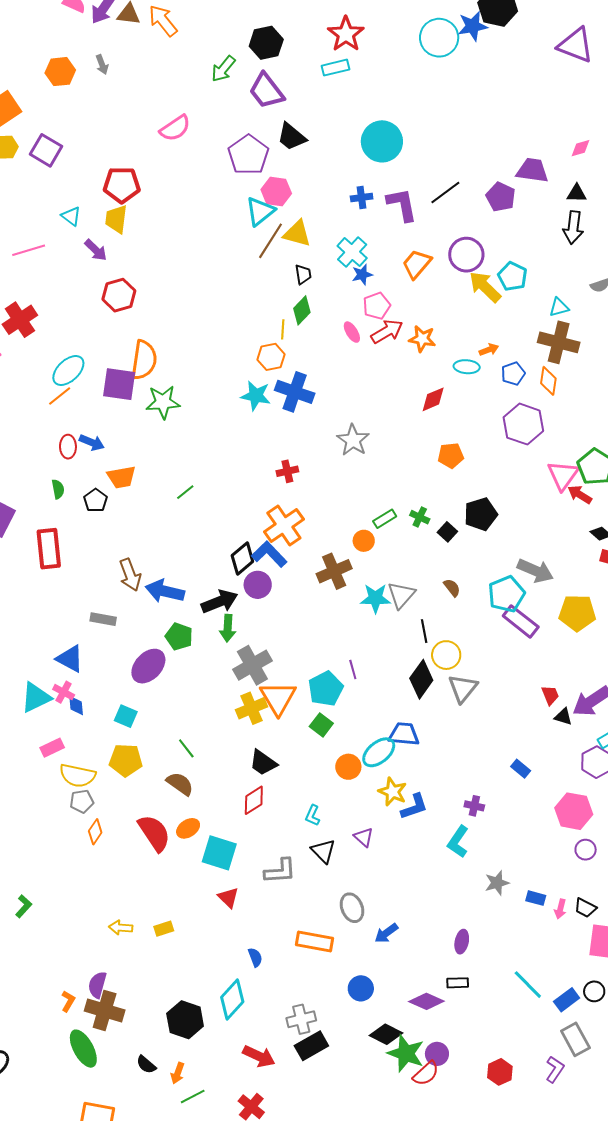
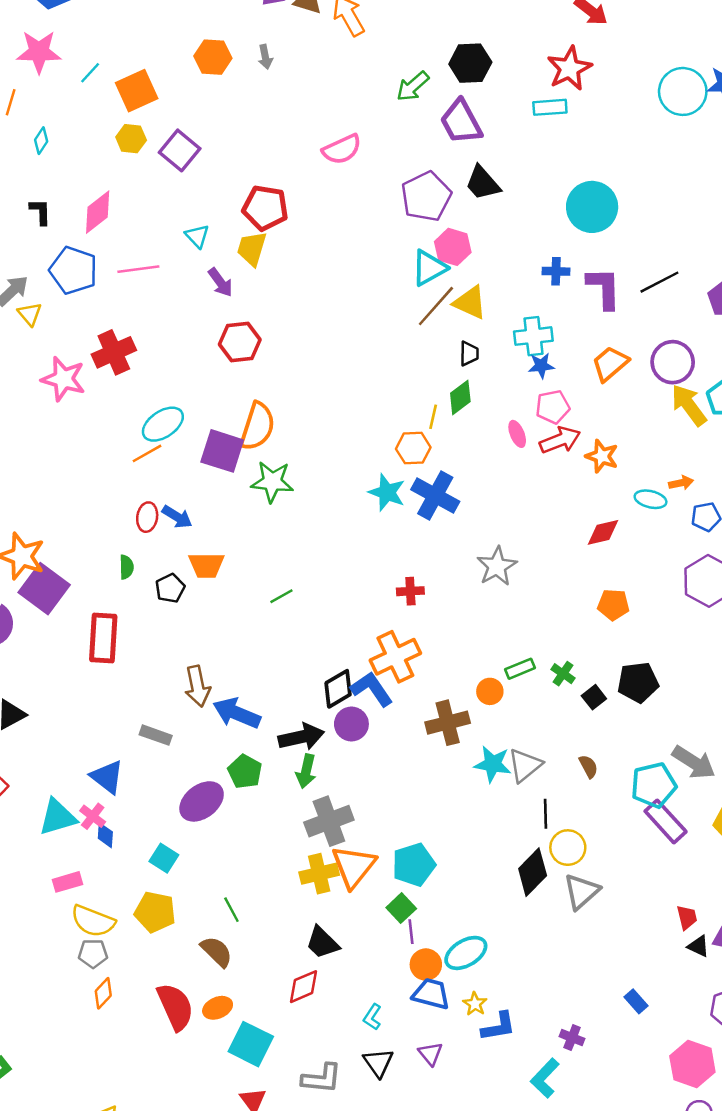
cyan cross: (352, 252) -> (533, 336), turned 32
purple line: (353, 669) -> (411, 932), moved
blue trapezoid: (404, 734) -> (431, 994), moved
yellow star: (393, 792) -> (475, 1004), size x0.7

